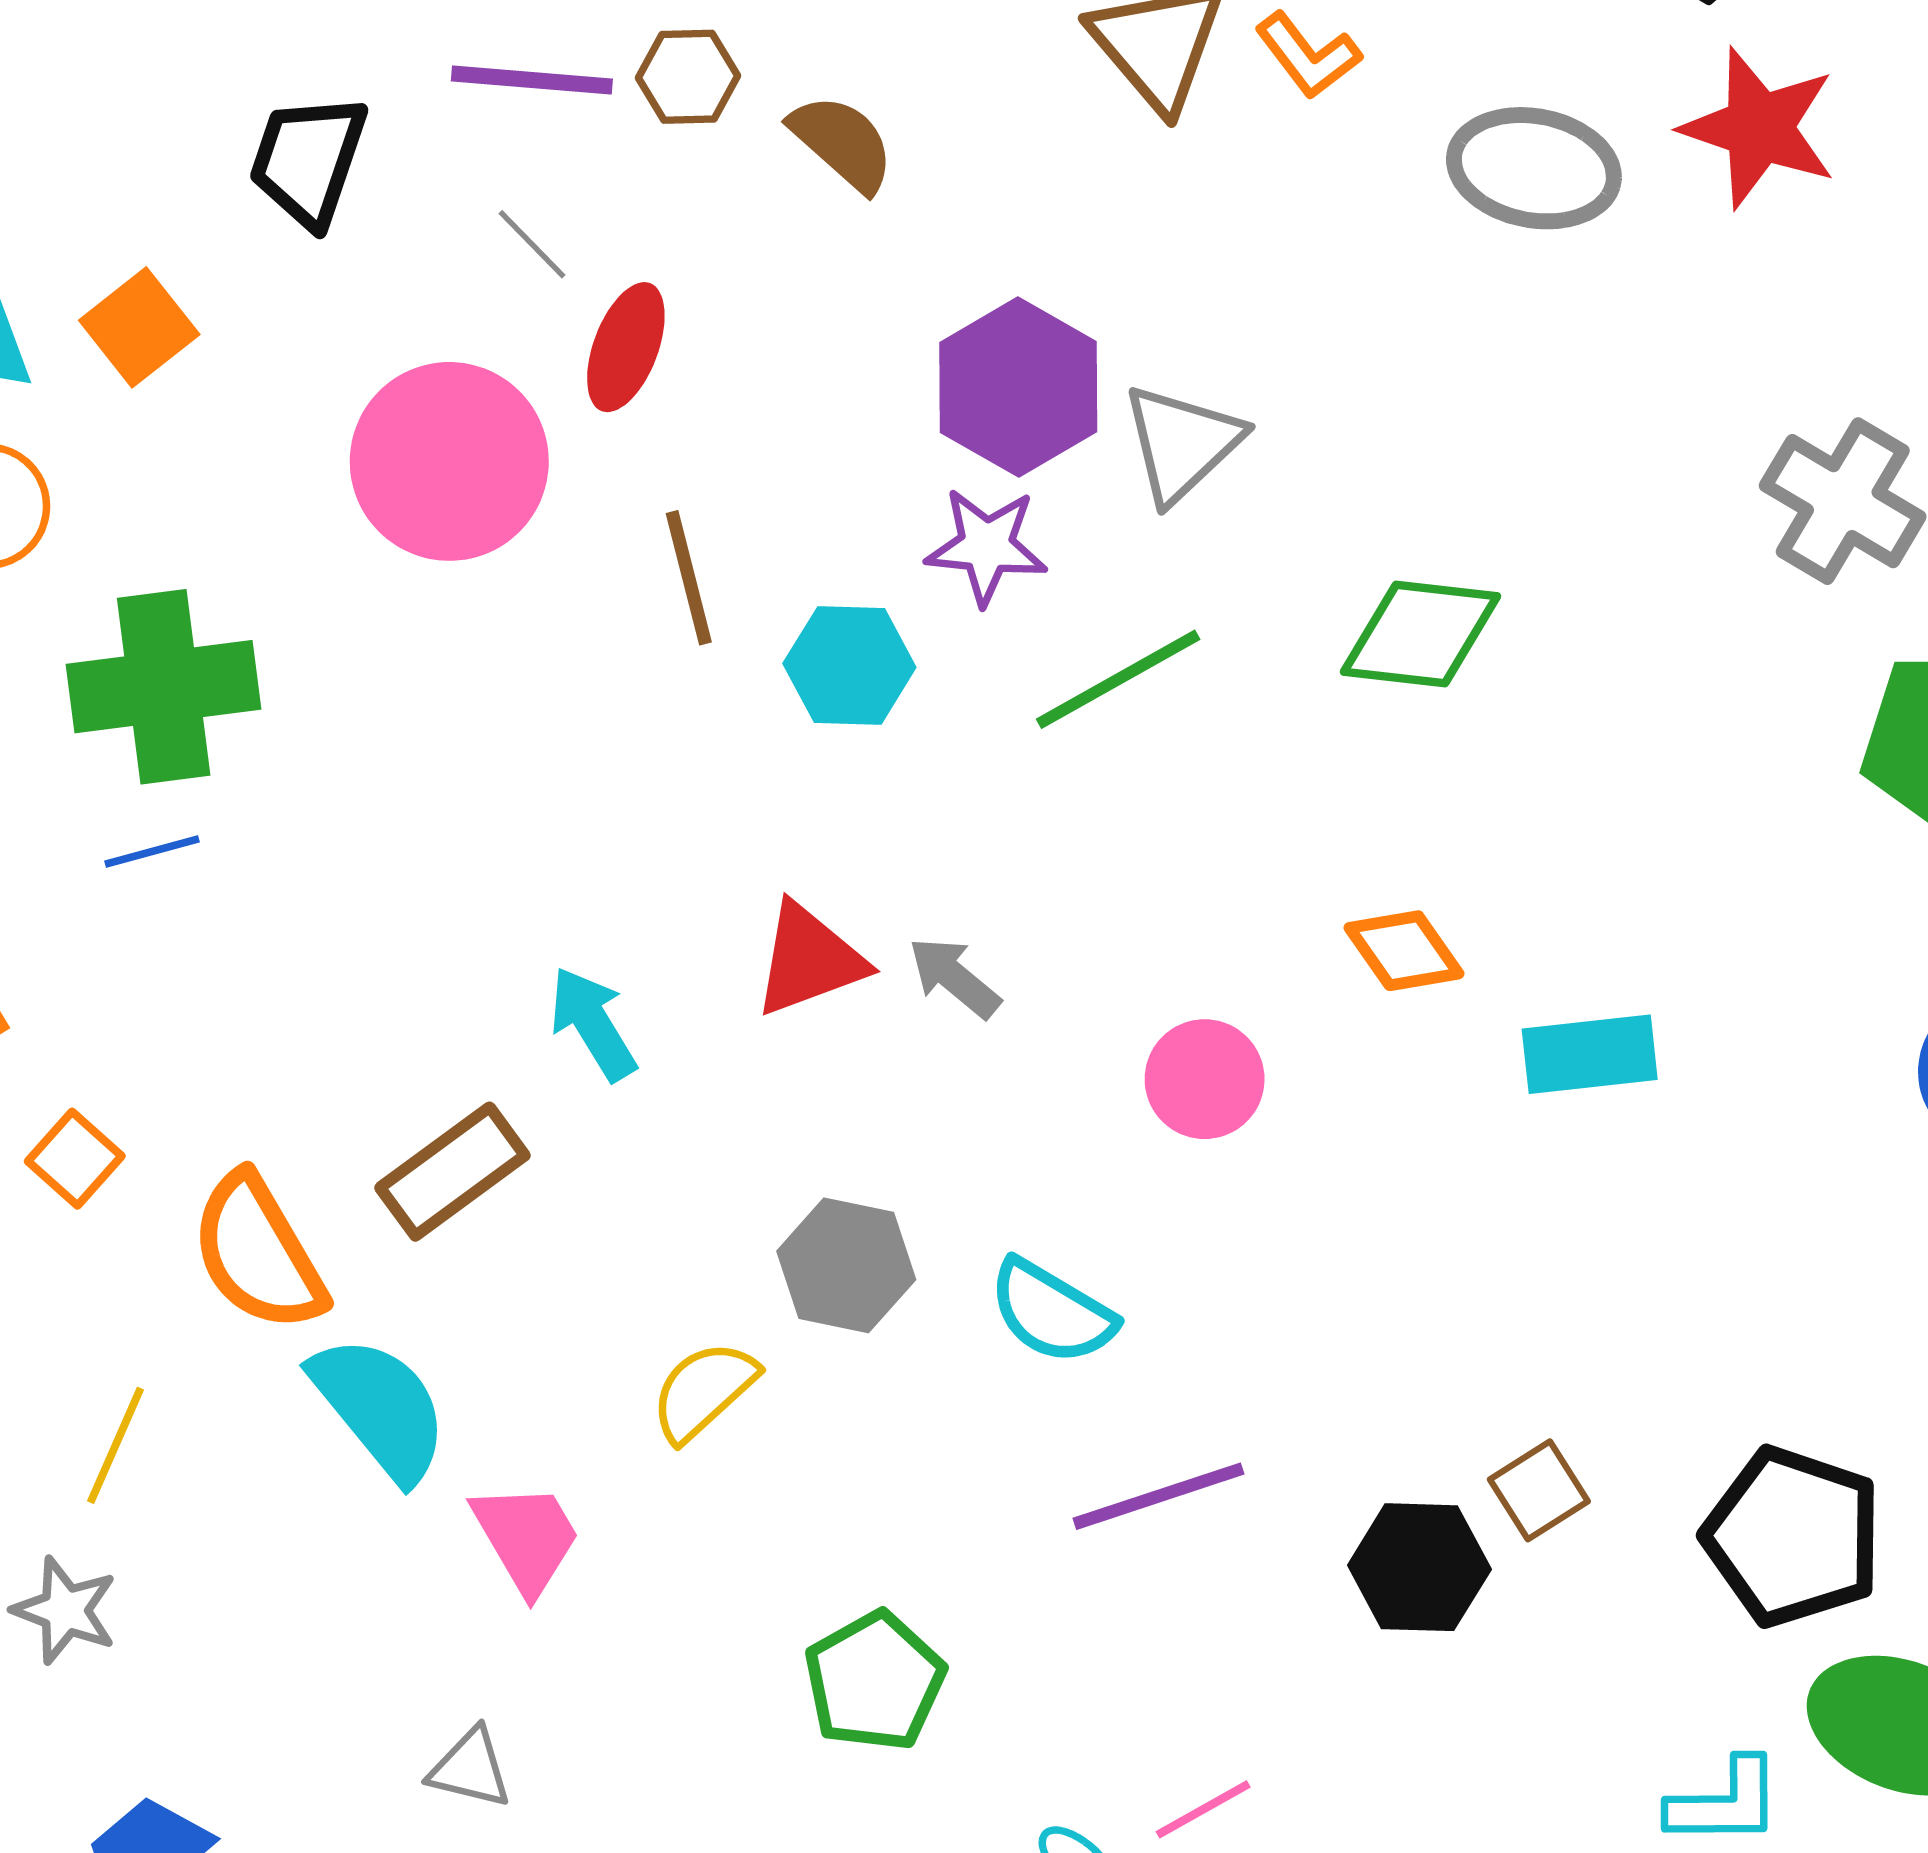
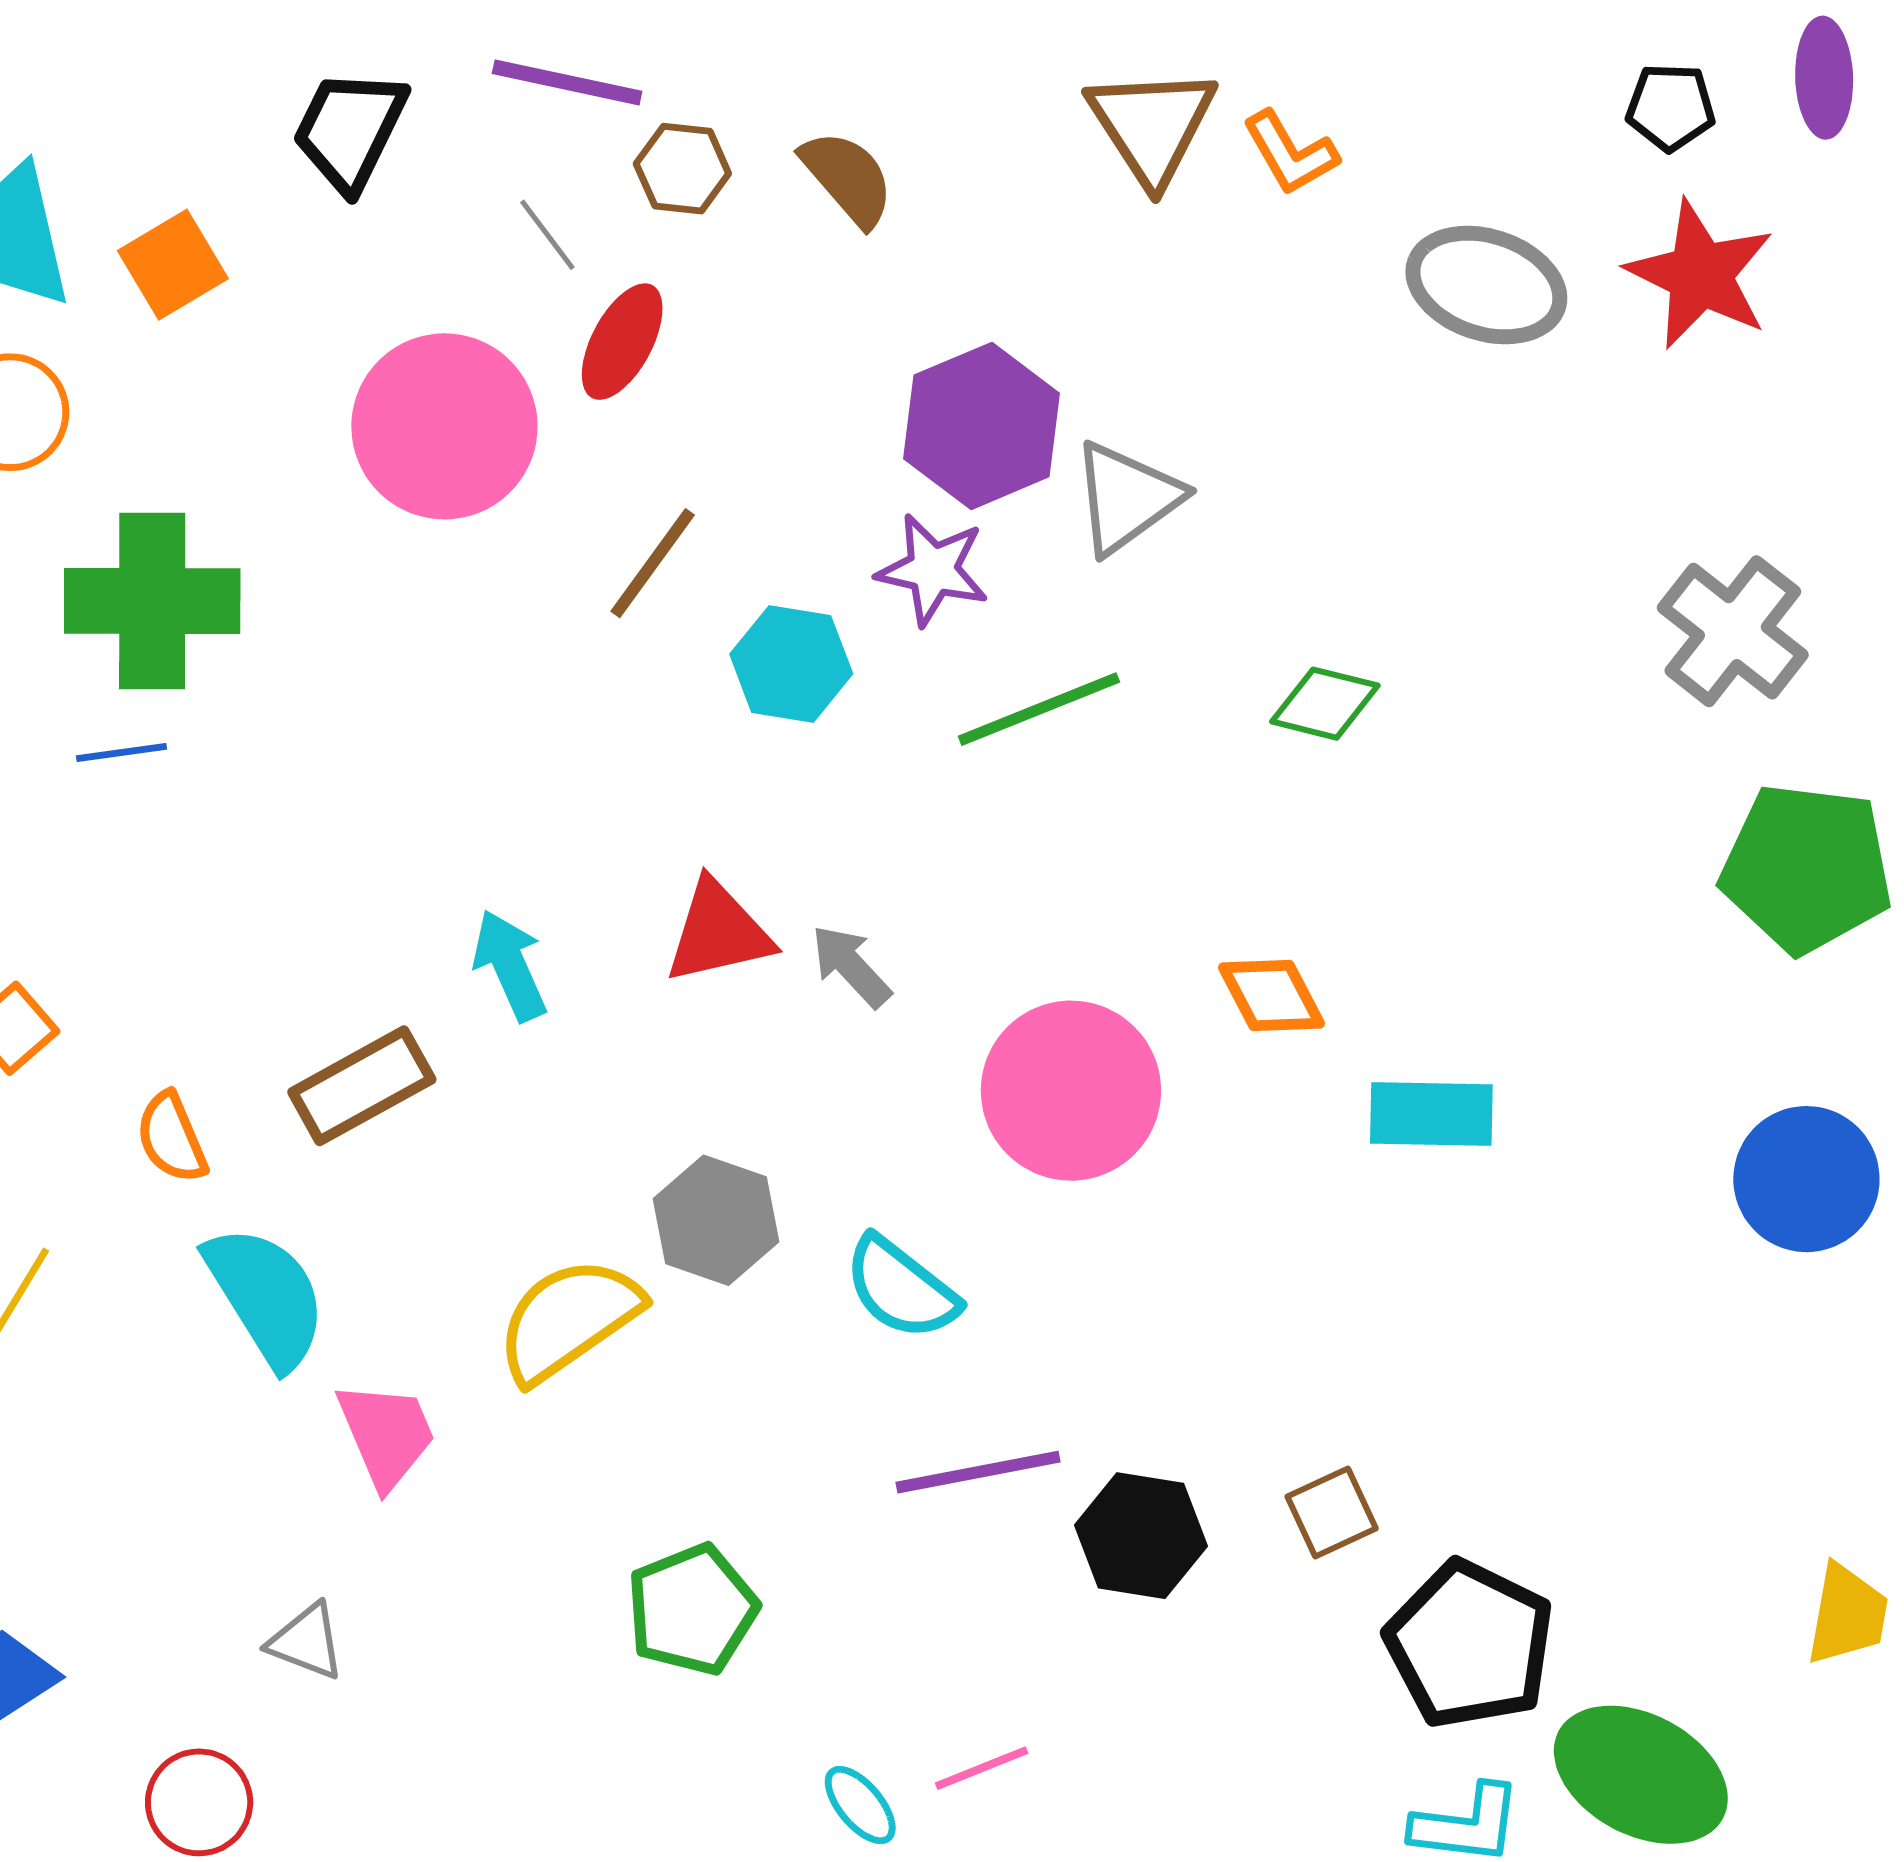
brown hexagon: (688, 77) -> (682, 169), moved
brown line: (689, 578) -> (653, 563), turned 43
green diamond: (1420, 634) -> (1325, 704), size x0.7
pink circle: (1205, 1079) -> (1071, 1091), size x1.6
orange semicircle: (258, 1253) -> (172, 1138), size x0.6
yellow semicircle: (704, 1391) -> (568, 1320), size x1.4
black pentagon: (1793, 1536) -> (1470, 1644), moved
black hexagon: (1419, 1567) -> (1141, 1536), moved

